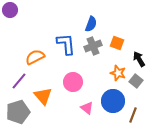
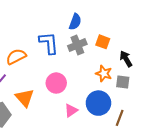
gray square: (136, 81) -> (123, 82), turned -32
pink triangle: (87, 108) -> (71, 110), turned 48

